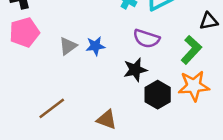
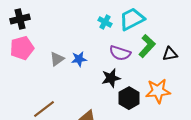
black triangle: (209, 21) -> (170, 54), moved
green L-shape: (191, 50) -> (147, 46), moved

